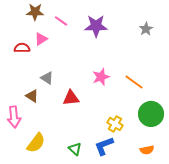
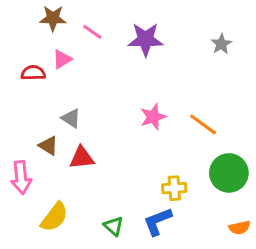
red triangle: (71, 98) -> (82, 158), moved
yellow cross: (115, 124) -> (174, 188), turned -35
orange semicircle: (147, 150) -> (240, 228), moved

